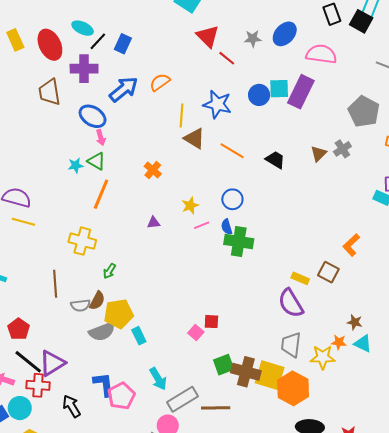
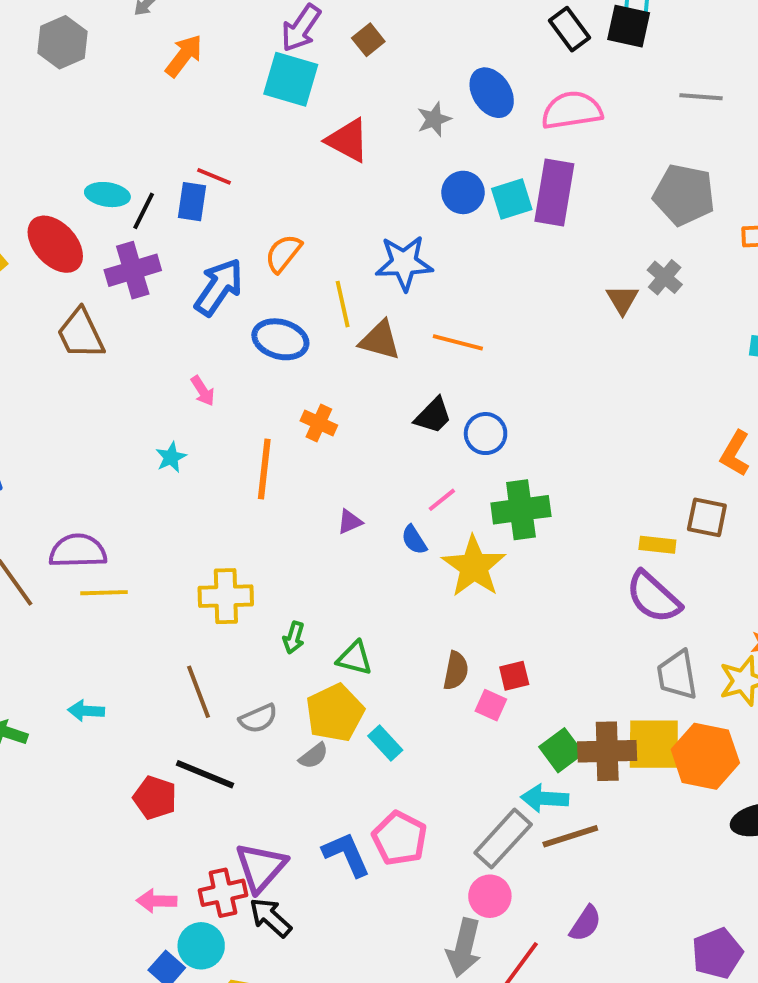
blue ellipse: (285, 34) -> (492, 93), turned -60
red line: (227, 58) -> (214, 176), moved
blue circle: (259, 95) -> (463, 192), moved
blue ellipse: (93, 116) -> (280, 339), moved
black trapezoid: (275, 160) -> (433, 416), moved, turned 120
green triangle: (96, 161) -> (354, 658), moved
orange line: (101, 194) -> (264, 469), moved
yellow star: (190, 206) -> (474, 567), moved, size x1.8
blue semicircle: (227, 227) -> (414, 540), moved
brown semicircle: (97, 301) -> (456, 671), moved
gray semicircle: (102, 332) -> (314, 756), size x0.6
black line: (28, 362) -> (205, 774), moved
purple triangle: (52, 363) -> (261, 867), moved
cyan arrow: (158, 379) -> (545, 798), moved, turned 140
pink pentagon: (121, 396) -> (400, 838), moved
black arrow: (72, 406) -> (270, 917), moved

